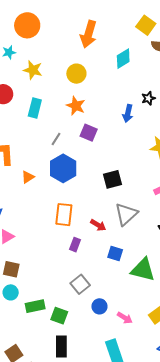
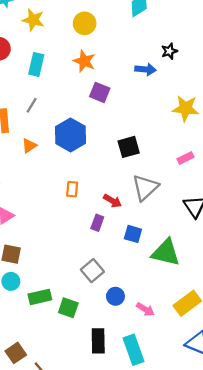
blue arrow: (128, 113) -> (146, 69), turned -96
gray line: (56, 139) -> (32, 105), moved
orange rectangle: (64, 215) -> (72, 189), size x0.6
purple rectangle: (75, 245) -> (97, 223), moved
black rectangle: (61, 347) -> (98, 341), moved

